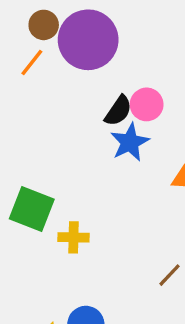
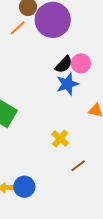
yellow cross: (74, 237) -> (60, 139), moved, turned 30

